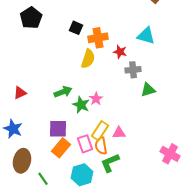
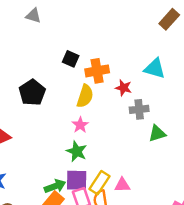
black pentagon: (31, 18) -> (32, 93), moved
green arrow: (63, 92) -> (55, 186), moved
pink star: (96, 99) -> (80, 125), moved
purple square: (58, 129) -> (77, 180), moved

